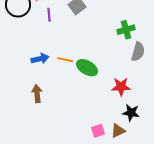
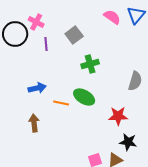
green cross: (126, 30) -> (90, 64), moved
orange line: (65, 60) -> (61, 103), moved

